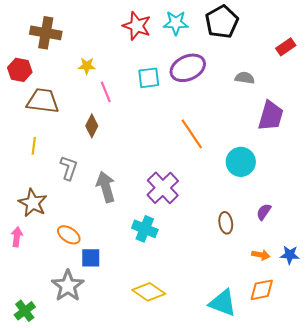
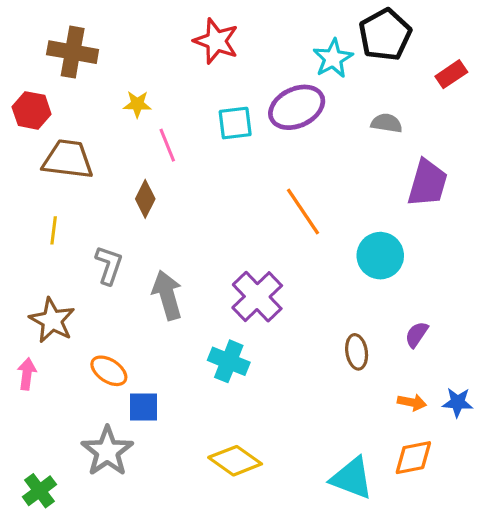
black pentagon: (222, 22) -> (385, 35), moved
cyan star: (176, 23) -> (333, 58), moved, turned -30

